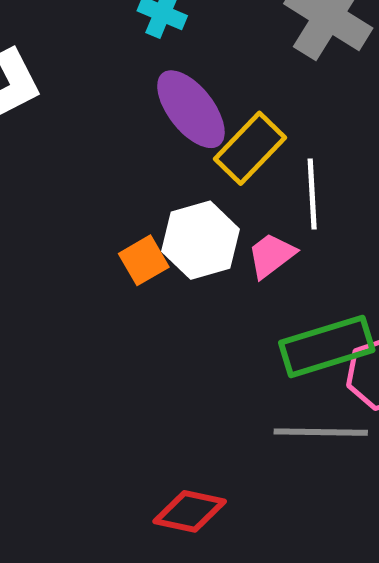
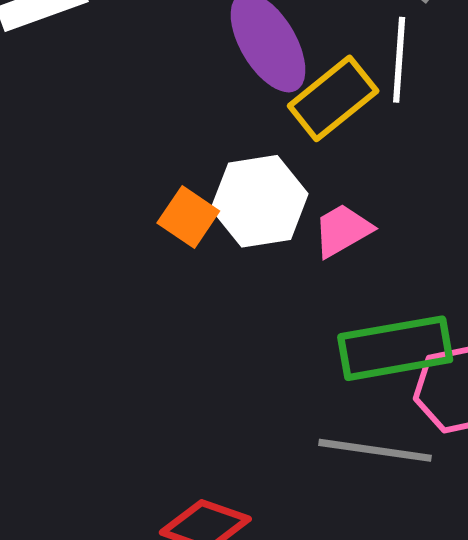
white line: (312, 194) -> (399, 60), moved
orange square: (144, 260) -> (188, 217), turned -33

